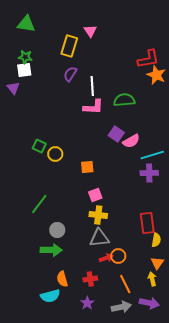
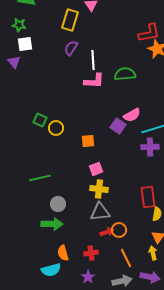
green star: (25, 57) -> (19, 25), moved
purple square: (116, 134) -> (118, 126), moved
green line: (39, 204) -> (40, 178), turned 40

